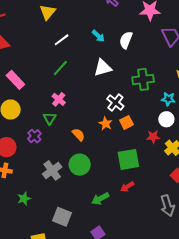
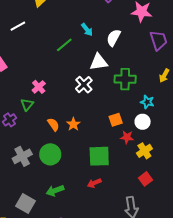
white line: (62, 40) -> (18, 26), moved
green line: (60, 68) -> (64, 45), moved
white triangle: (103, 68) -> (99, 62), moved
white cross: (115, 103) -> (84, 85), moved
orange square: (127, 122) -> (116, 120), moved
orange star: (106, 124) -> (73, 124), moved
green arrow: (100, 199) -> (55, 191), moved

